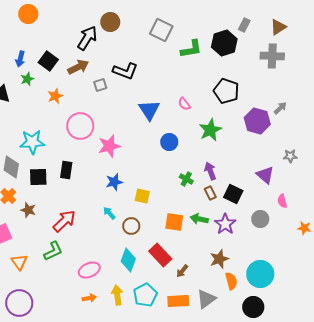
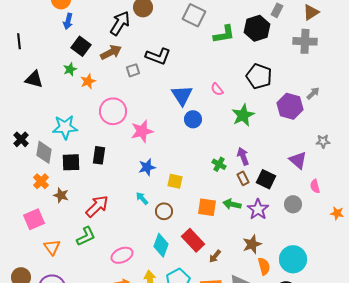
blue arrow: (20, 59) -> (68, 21), moved
green star: (27, 79) -> (70, 69), moved
blue circle: (169, 142) -> (193, 119), moved

